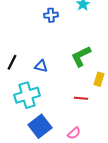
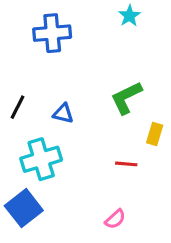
blue cross: (51, 15) -> (52, 33), moved, size x1.6
blue square: (40, 126) -> (24, 208), moved

